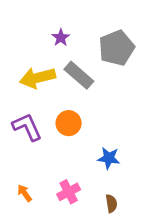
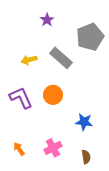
purple star: (61, 38) -> (47, 20), moved
yellow arrow: (37, 78) -> (29, 60), size x0.6

